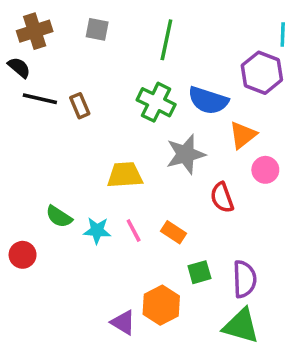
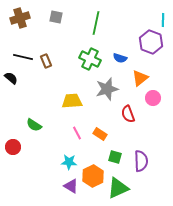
black semicircle: (19, 68) -> (11, 78), moved
blue semicircle: (208, 100) -> (120, 58), size x0.6
cyan star: (97, 231) -> (69, 162), moved
green square: (199, 272) -> (115, 157), turned 32
green triangle: (241, 326) -> (118, 188), moved, turned -40

